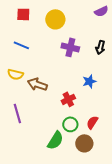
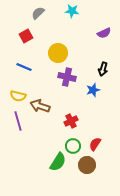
red square: (23, 14) -> (26, 36), turned -32
yellow circle: (55, 19) -> (58, 53), moved
purple cross: (70, 47) -> (67, 77), moved
blue star: (89, 81) -> (93, 90), moved
purple line: (17, 113) -> (18, 121), moved

